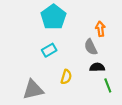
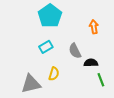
gray semicircle: (91, 47) -> (75, 51), moved
yellow semicircle: (66, 77) -> (54, 74), moved

